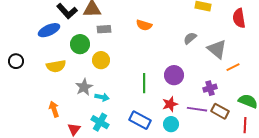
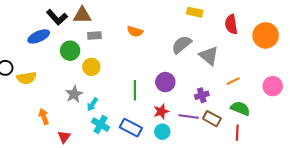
gray semicircle: (190, 38) -> (182, 45), size x1.5
yellow semicircle: (56, 66) -> (27, 78), moved
orange line: (233, 67) -> (233, 81), moved
cyan arrow: (102, 97) -> (92, 104), turned 112
cyan cross: (100, 122) -> (100, 125), moved

